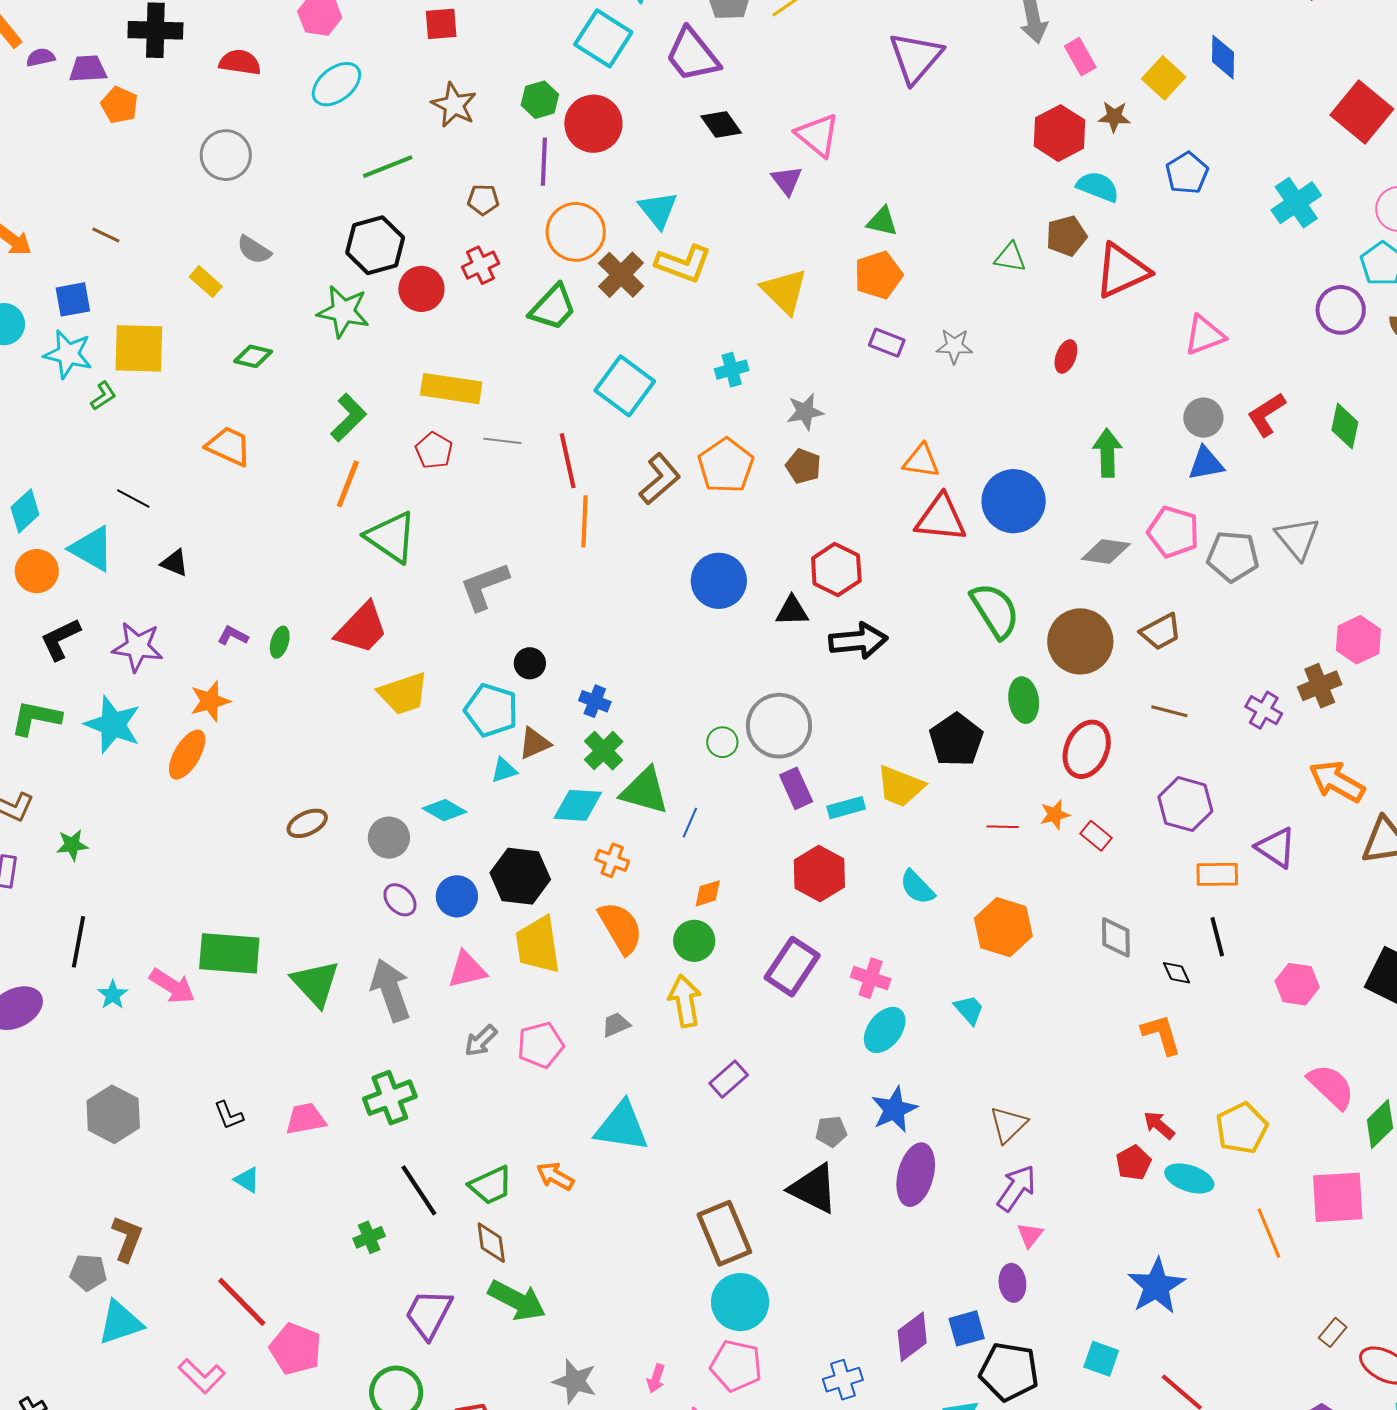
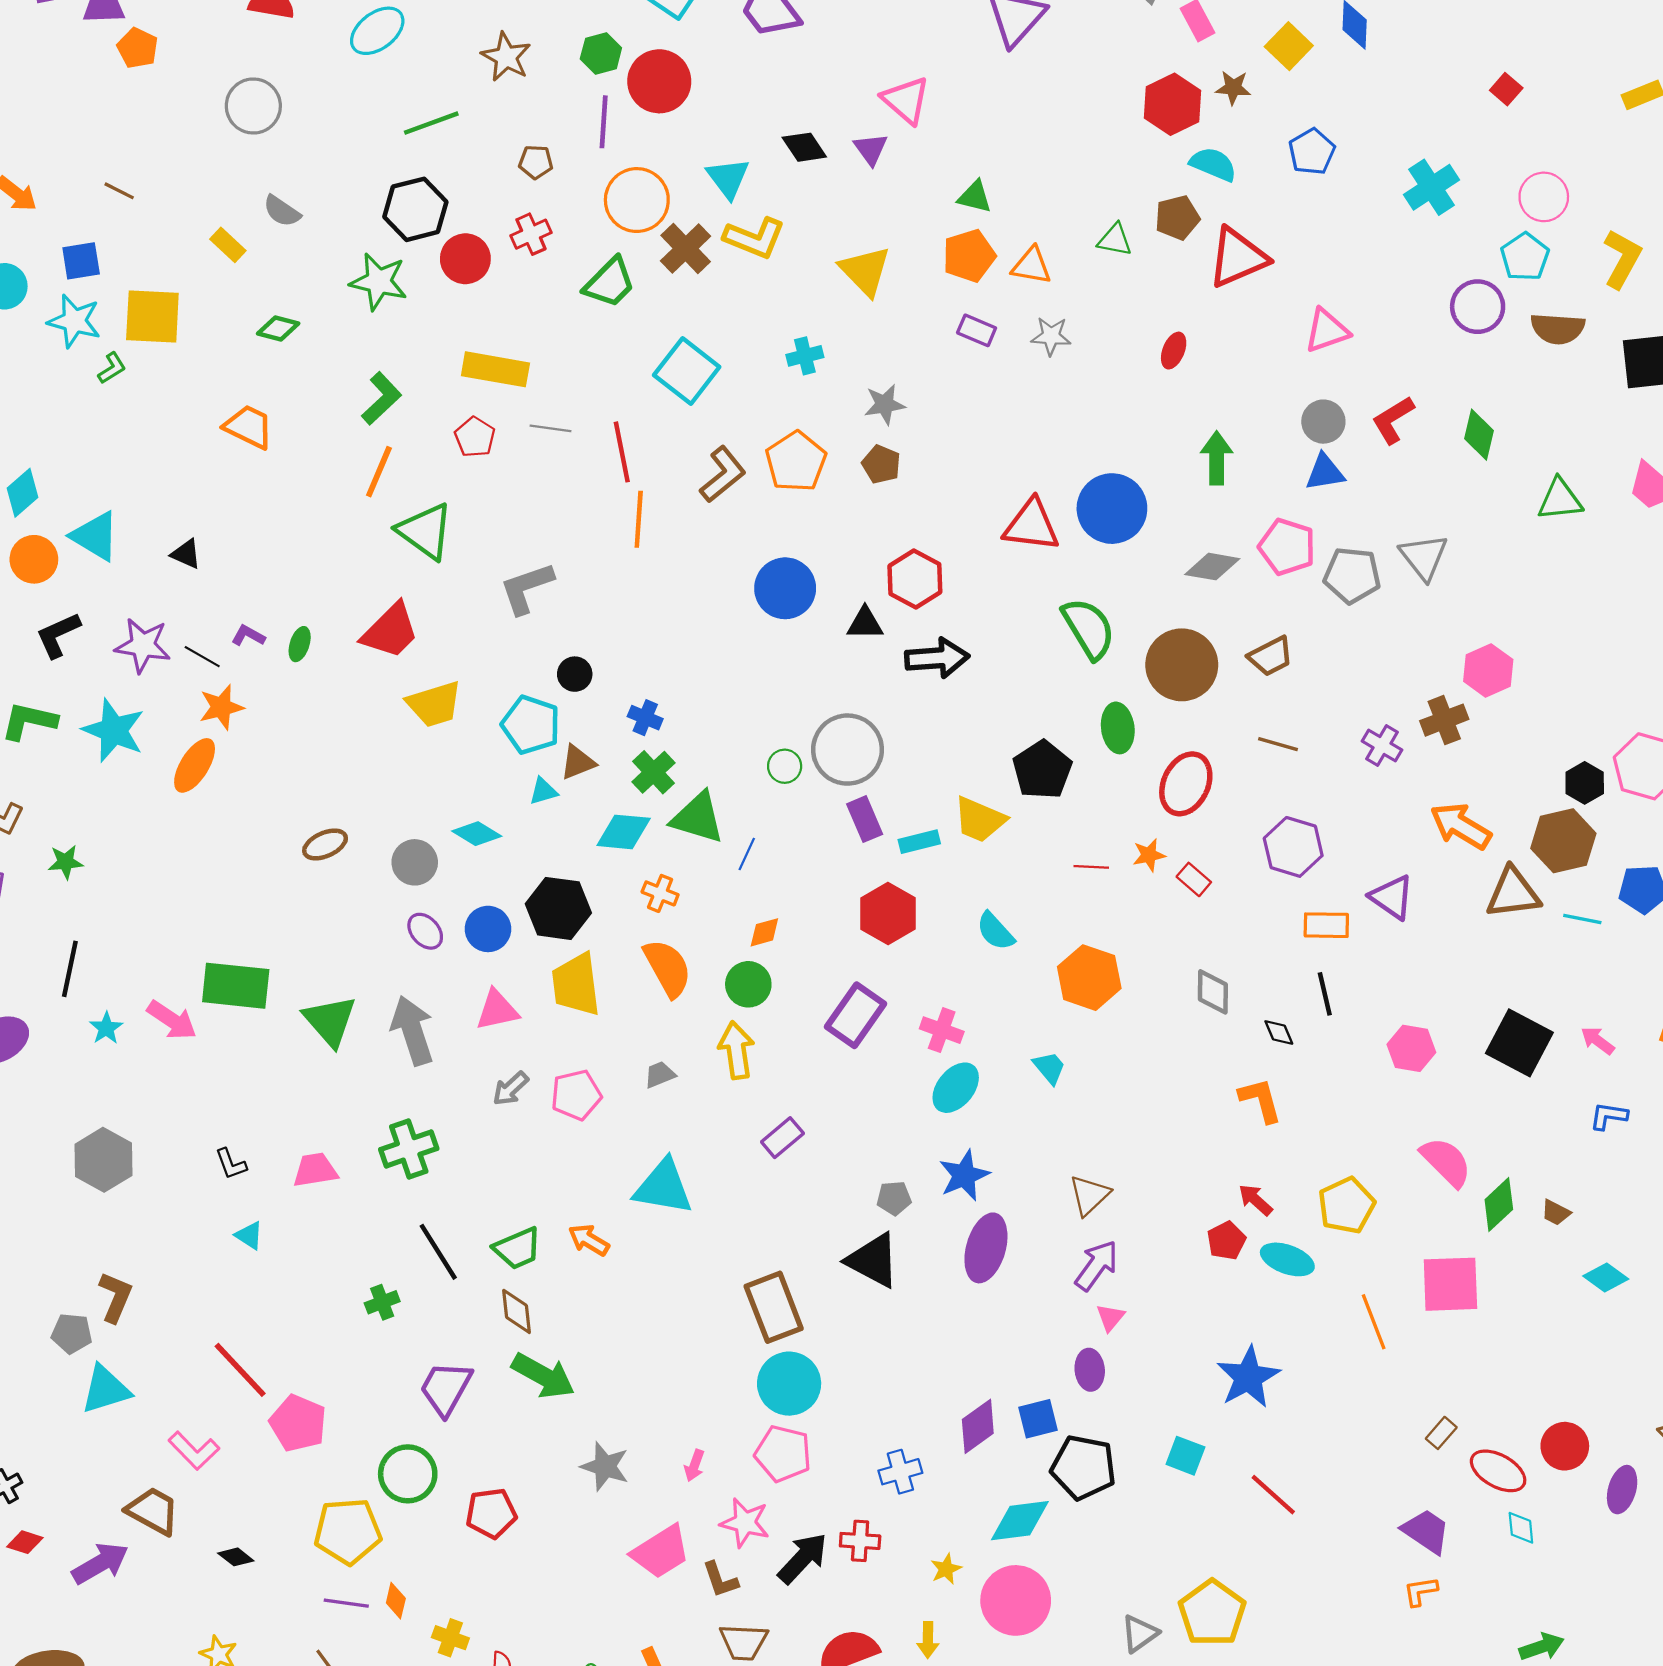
red square: (1362, 112) -> (1506, 89), size x0.5
black diamond: (721, 124) -> (804, 147), moved
orange triangle: (921, 461) -> (1032, 266), moved
black line: (133, 499) -> (202, 657), moved

